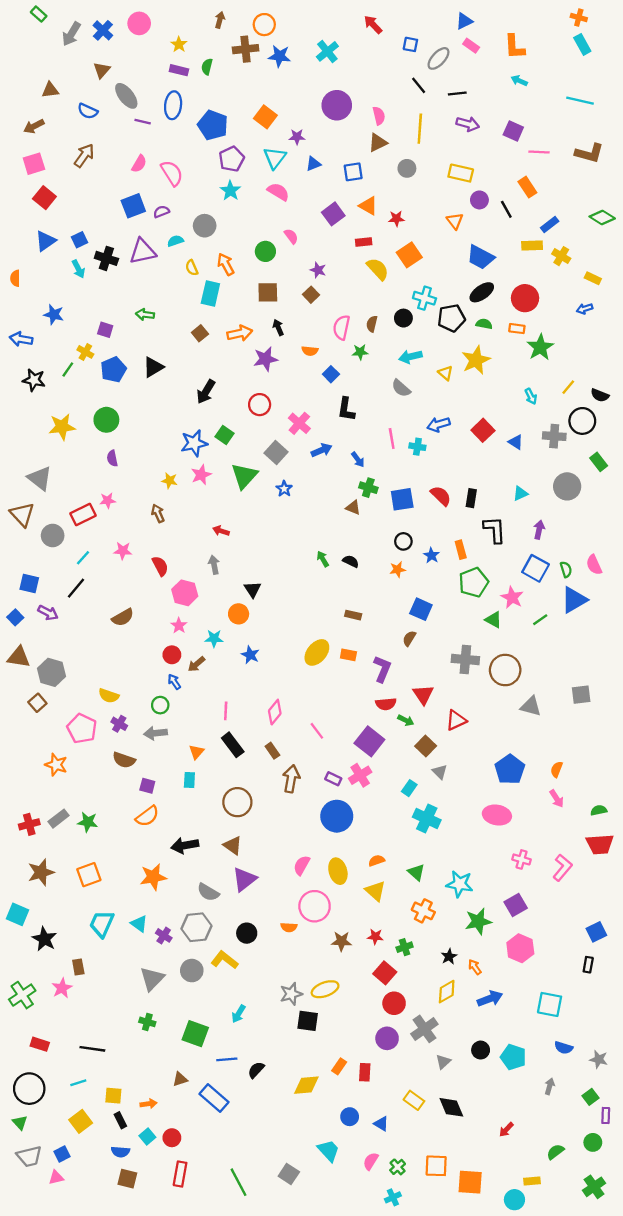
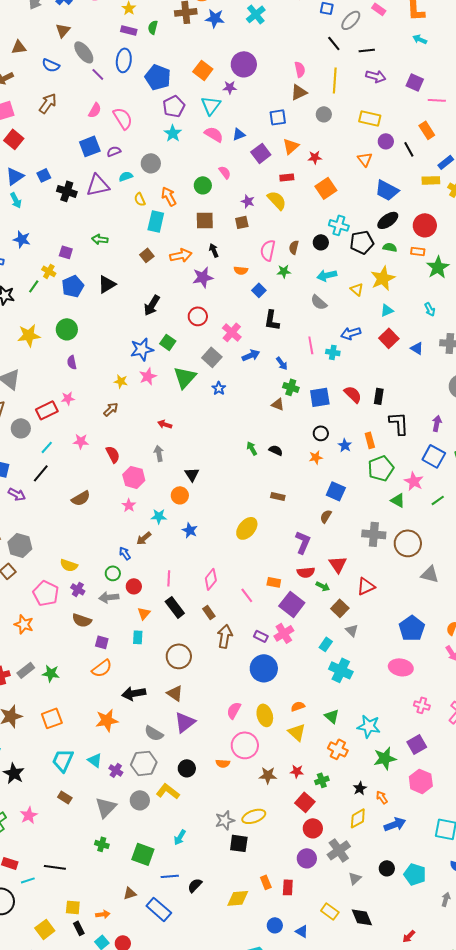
purple circle: (337, 105) -> (244, 64), moved
purple line: (143, 122) -> (98, 74), turned 32
blue triangle: (313, 164) -> (239, 134), moved
orange triangle: (368, 206) -> (291, 146), turned 48
cyan arrow: (78, 269) -> (16, 200), moved
yellow semicircle: (378, 269) -> (277, 200), moved
brown square: (311, 295) -> (242, 222), turned 32
cyan triangle: (520, 493) -> (387, 310), moved
brown arrow: (158, 513) -> (111, 409), turned 70
red circle: (172, 655) -> (134, 586), moved
orange rectangle: (348, 655) -> (274, 582), moved
brown rectangle: (78, 967) -> (65, 797), moved, turned -48
orange rectangle: (339, 1066) -> (266, 882), turned -56
cyan line: (78, 1083) -> (28, 880), moved

